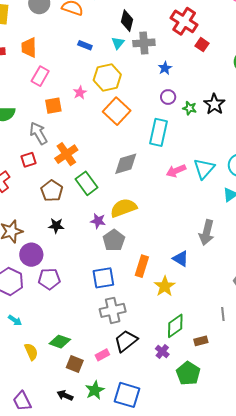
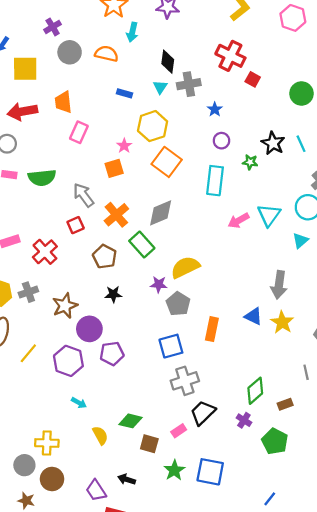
orange square: (53, 106) -> (114, 168), moved
green star: (190, 108) -> (250, 162), moved
gray diamond: (126, 164) -> (161, 213), moved
yellow star: (165, 286) -> (282, 322), moved
black arrow: (65, 395) -> (127, 479), moved

